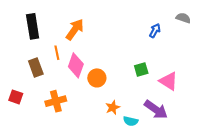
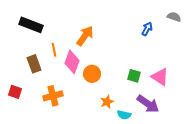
black rectangle: (33, 26) -> (31, 25), turned -60
orange arrow: (75, 30) -> (85, 36), moved
green square: (141, 70) -> (134, 76), moved, turned 32

